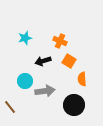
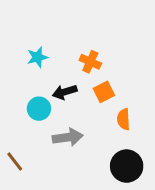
orange square: (69, 61) -> (104, 92), turned 32
cyan circle: (25, 81) -> (39, 109), moved
black circle: (74, 105) -> (127, 166), moved

